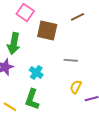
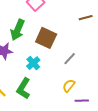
brown square: (47, 30) -> (46, 38), moved
gray line: (71, 60) -> (70, 59), turned -64

